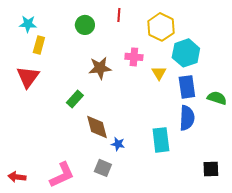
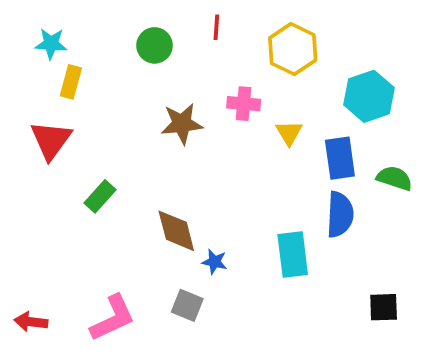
cyan hexagon: (186, 53) -> (369, 96), moved
green rectangle: (75, 99) -> (100, 196), moved

